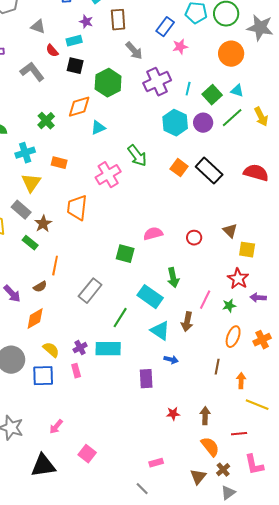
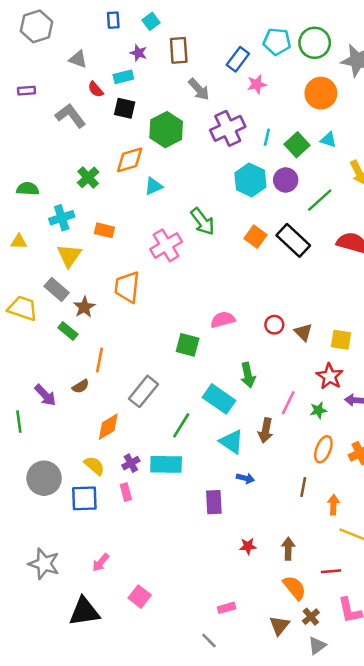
green line: (232, 118) -> (320, 200), moved
brown triangle: (230, 231) -> (303, 332), moved
orange diamond: (35, 319) -> (108, 427), moved

